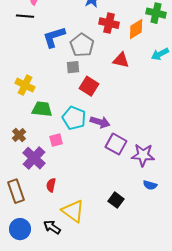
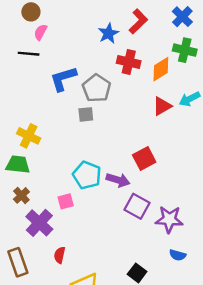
red triangle: (121, 60) -> (162, 106), moved, turned -42
red square: (89, 86) -> (144, 159), moved, turned 30
green trapezoid: (42, 109) -> (18, 164), moved

